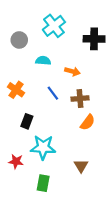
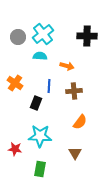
cyan cross: (54, 26) -> (43, 34), moved
blue line: (53, 93) -> (49, 86), turned 40
black rectangle: (27, 121) -> (36, 103), moved
orange semicircle: (88, 122) -> (80, 122), moved

